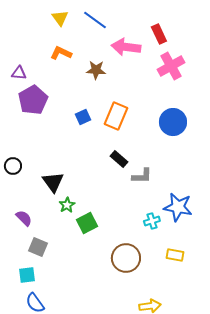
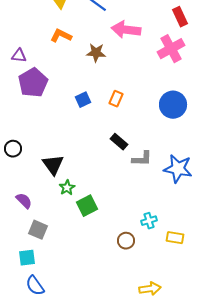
red rectangle: (159, 34) -> (180, 17), moved
orange rectangle: (116, 116) -> (116, 99), size x0.6
blue star: (178, 207) -> (178, 169), moved
cyan cross: (152, 221) -> (149, 221), moved
brown circle: (126, 258) -> (126, 241), size x0.6

